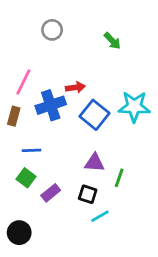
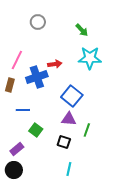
cyan star: (134, 107) -> (90, 58), moved
blue square: (95, 115) -> (72, 96), moved
green square: (26, 178) -> (36, 130), moved
purple rectangle: (51, 193) -> (17, 149), moved
cyan line: (100, 216) -> (69, 169), moved, turned -48

